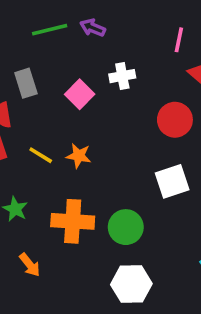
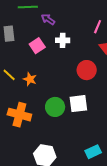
purple arrow: (93, 28) -> (48, 19), moved
green circle: (126, 227) -> (55, 107), moved

